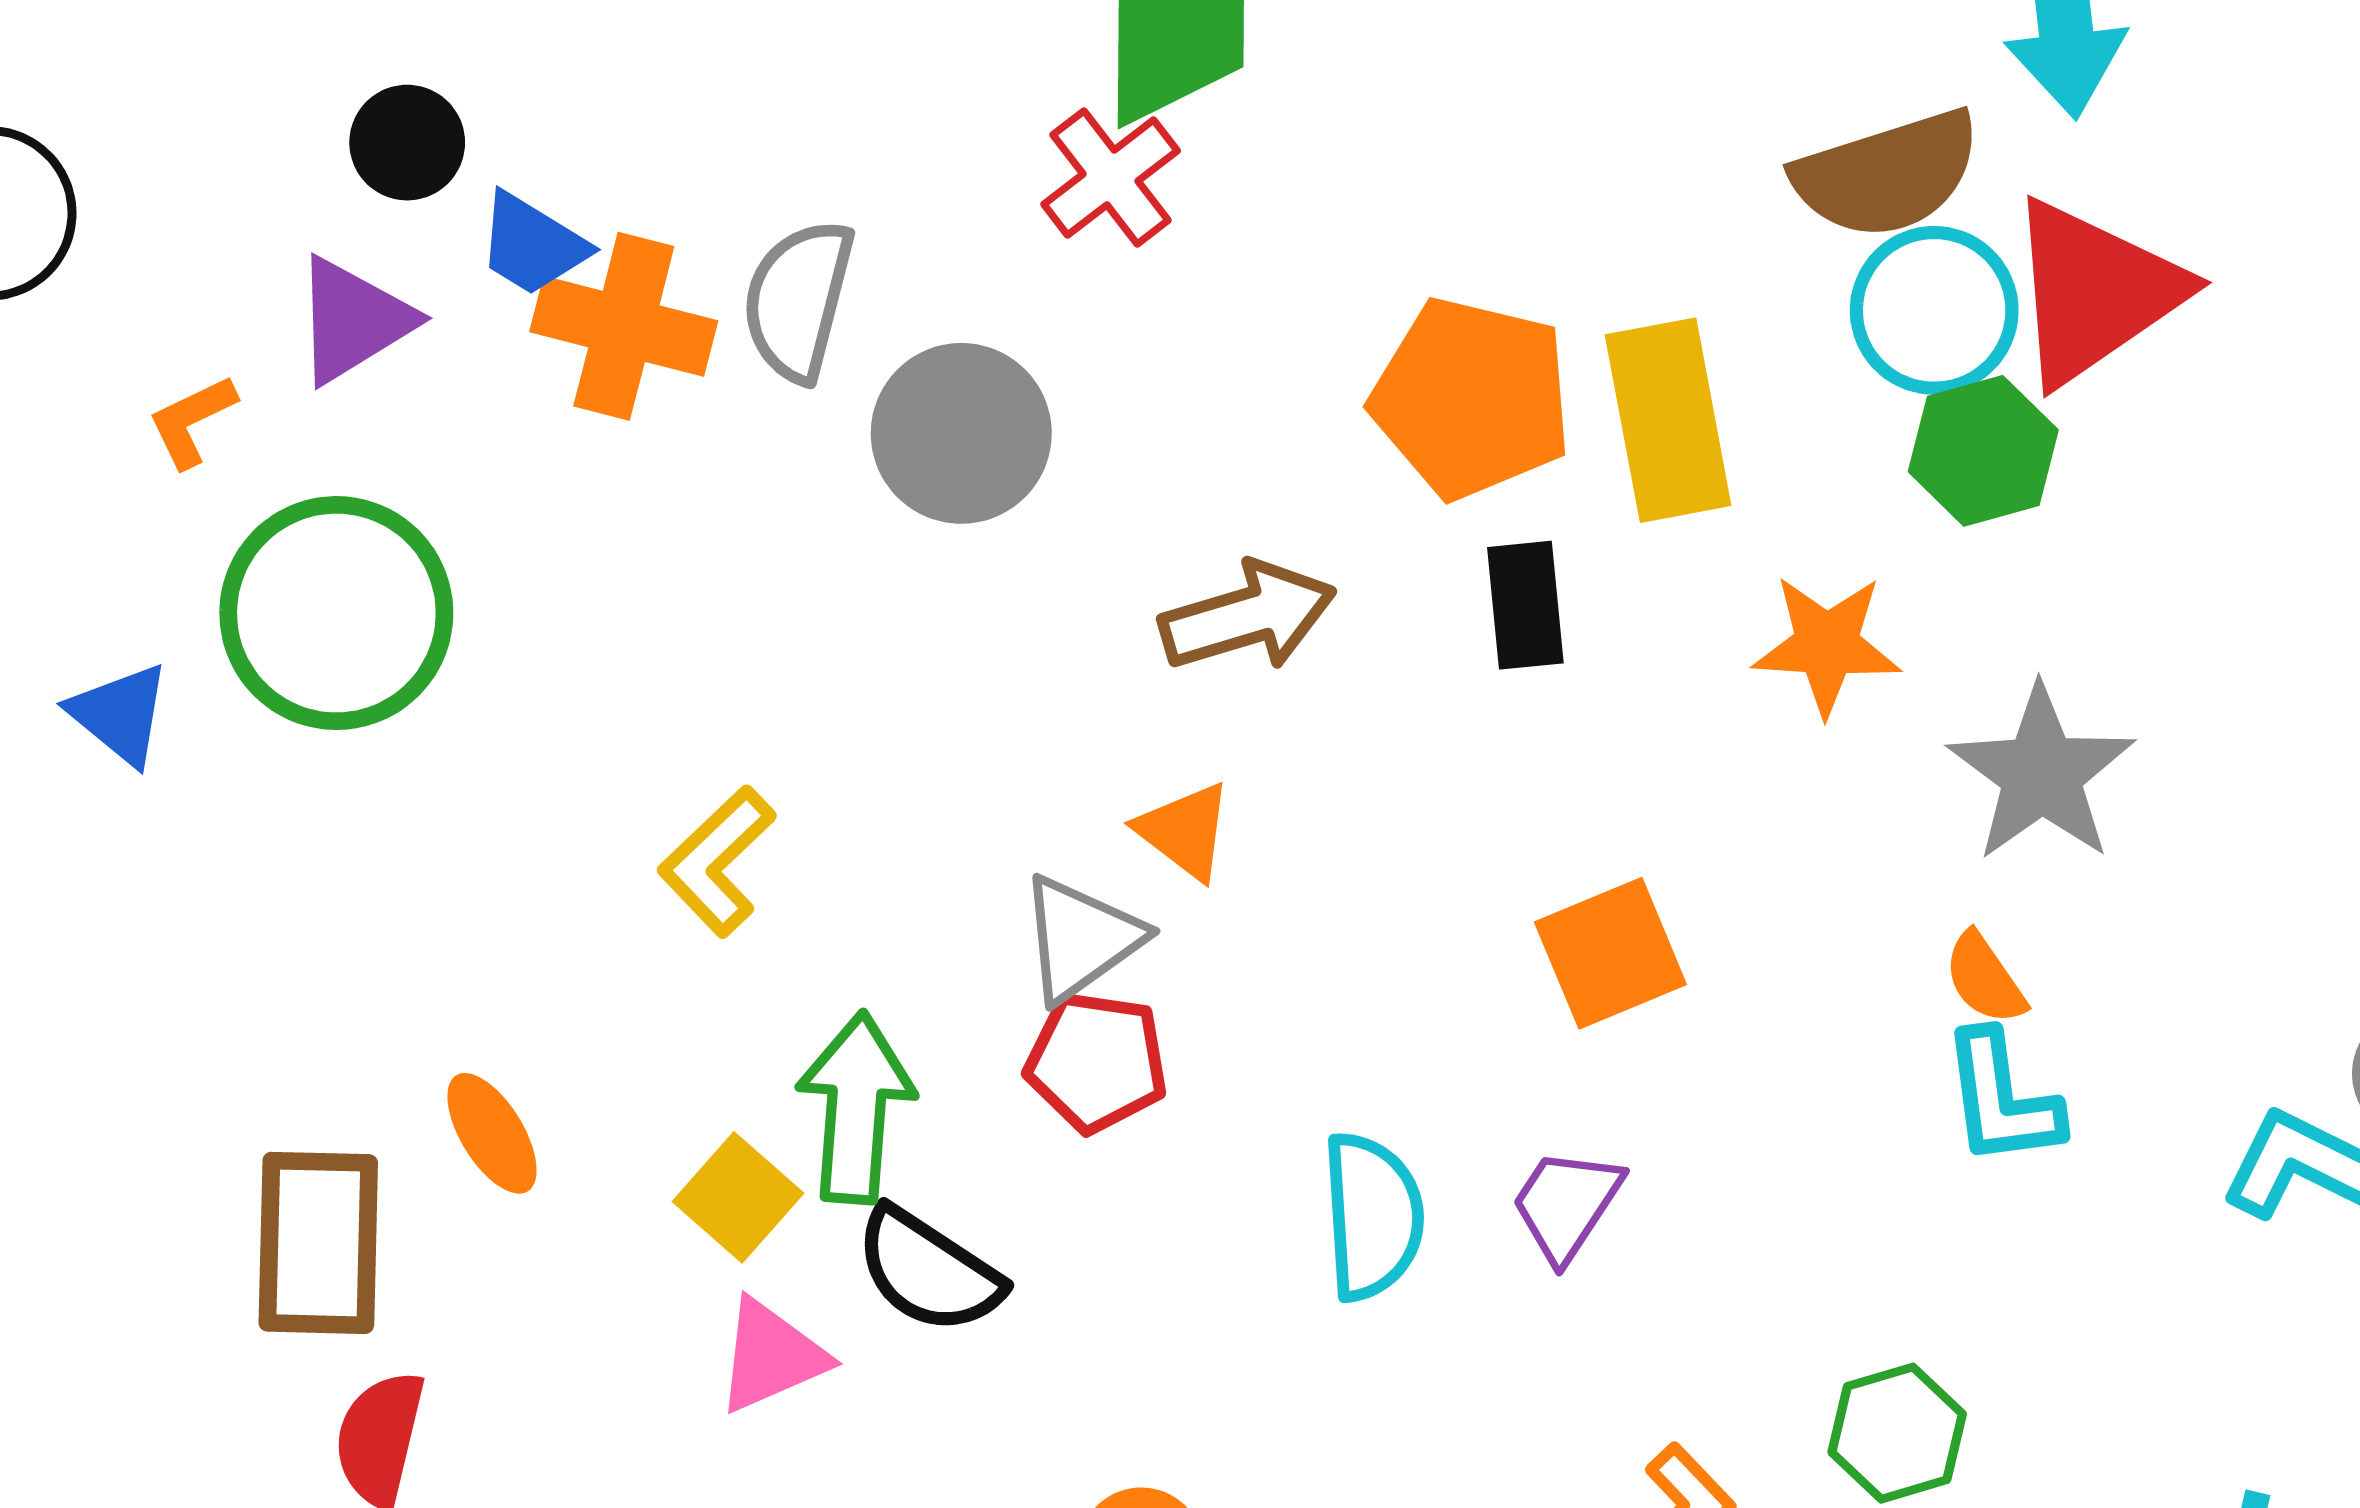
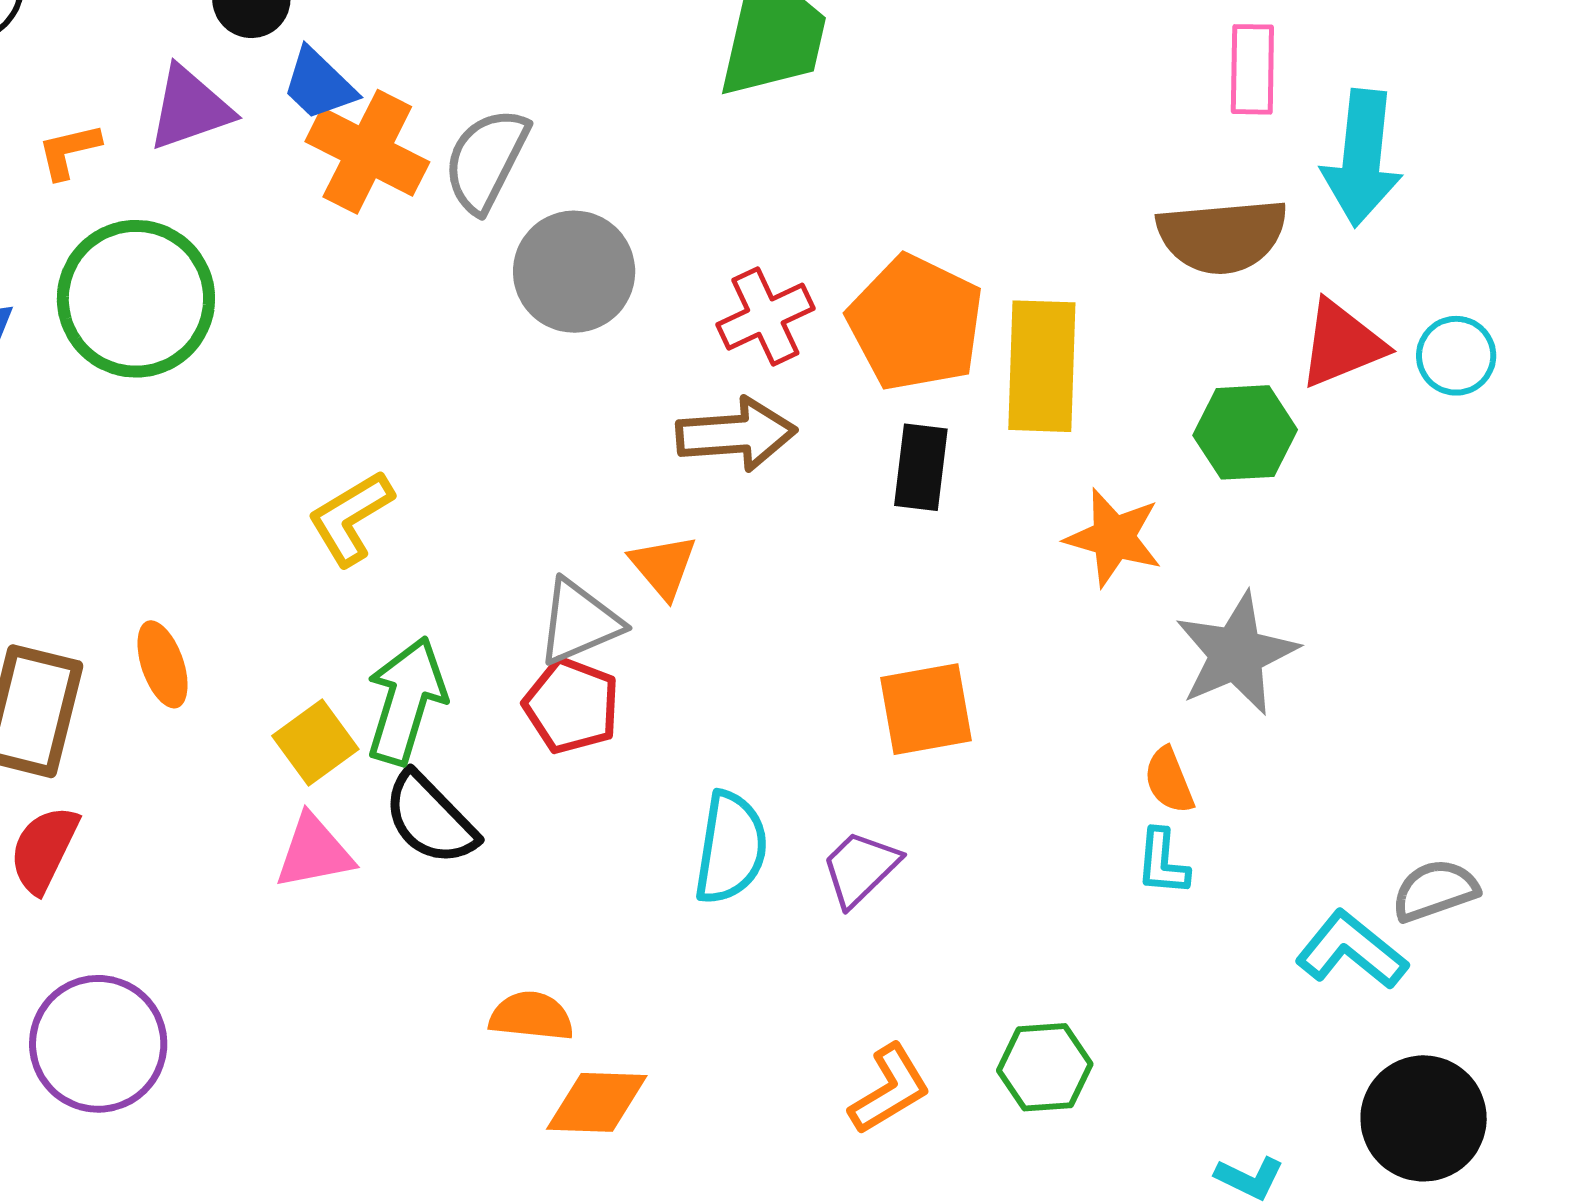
red cross: (1111, 178) -> (765, 317), moved
red triangle: (2095, 292) -> (1342, 344), size x0.7
cyan circle: (1934, 310) -> (1456, 356), moved, size x0.7
cyan L-shape: (2002, 1099) -> (1162, 862), size x0.7

